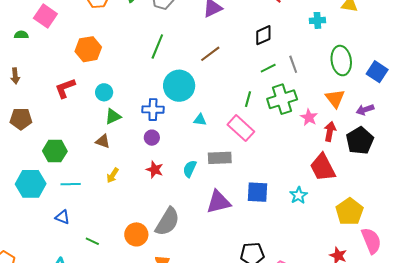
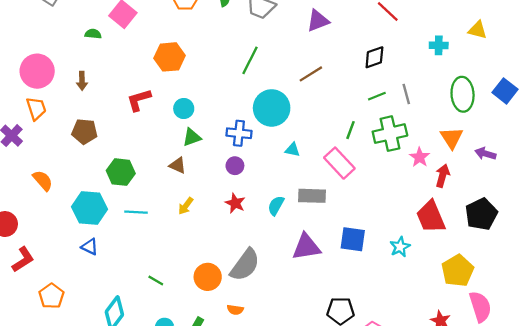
blue square: (377, 72) -> (505, 91), moved
purple arrow: (365, 110) -> (485, 154), turned 30
black pentagon: (360, 141) -> (481, 214), moved
blue triangle: (62, 217) -> (90, 247), moved

